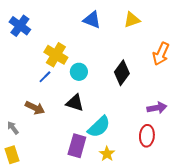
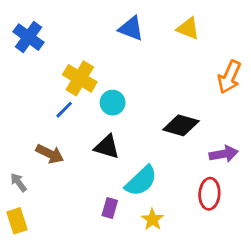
yellow triangle: (132, 20) -> (188, 28), turned 42
black diamond: (122, 73) -> (181, 125), moved, turned 70
purple rectangle: (77, 146) -> (110, 208), size x0.6

